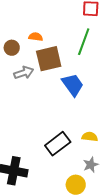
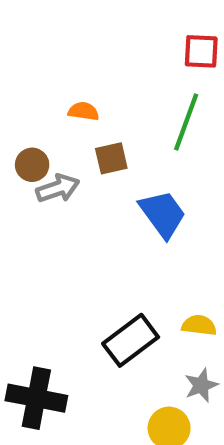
brown circle: (12, 48) -> (32, 165), moved
brown square: (49, 59) -> (111, 158), size x0.6

